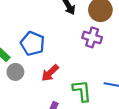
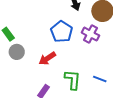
blue pentagon: (33, 43) -> (62, 32), moved

